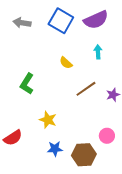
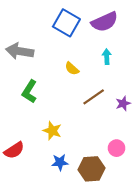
gray arrow: (22, 23) -> (20, 51), moved, size x1.4

